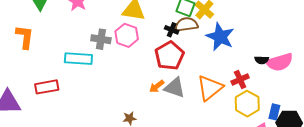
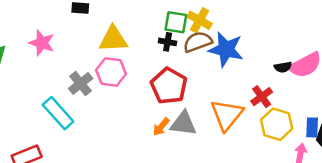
brown semicircle: (186, 25) -> (198, 42), moved
black cross: (172, 30) -> (168, 42), moved
gray cross: (101, 39) -> (81, 84), turned -36
cyan rectangle: (78, 59) -> (58, 113), turned 56

